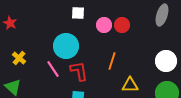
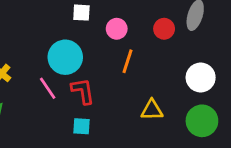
red circle: (122, 25) -> (164, 29), moved
orange line: (112, 61) -> (128, 61), moved

